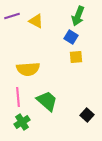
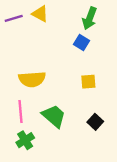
yellow triangle: (36, 21) -> (40, 14), moved
yellow square: (76, 57) -> (88, 82), moved
black square: (87, 115) -> (95, 122), moved

